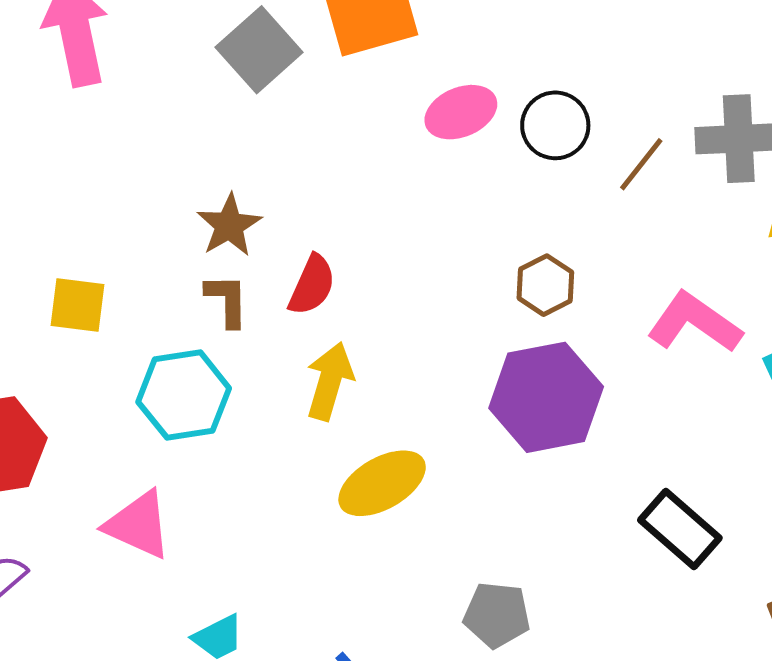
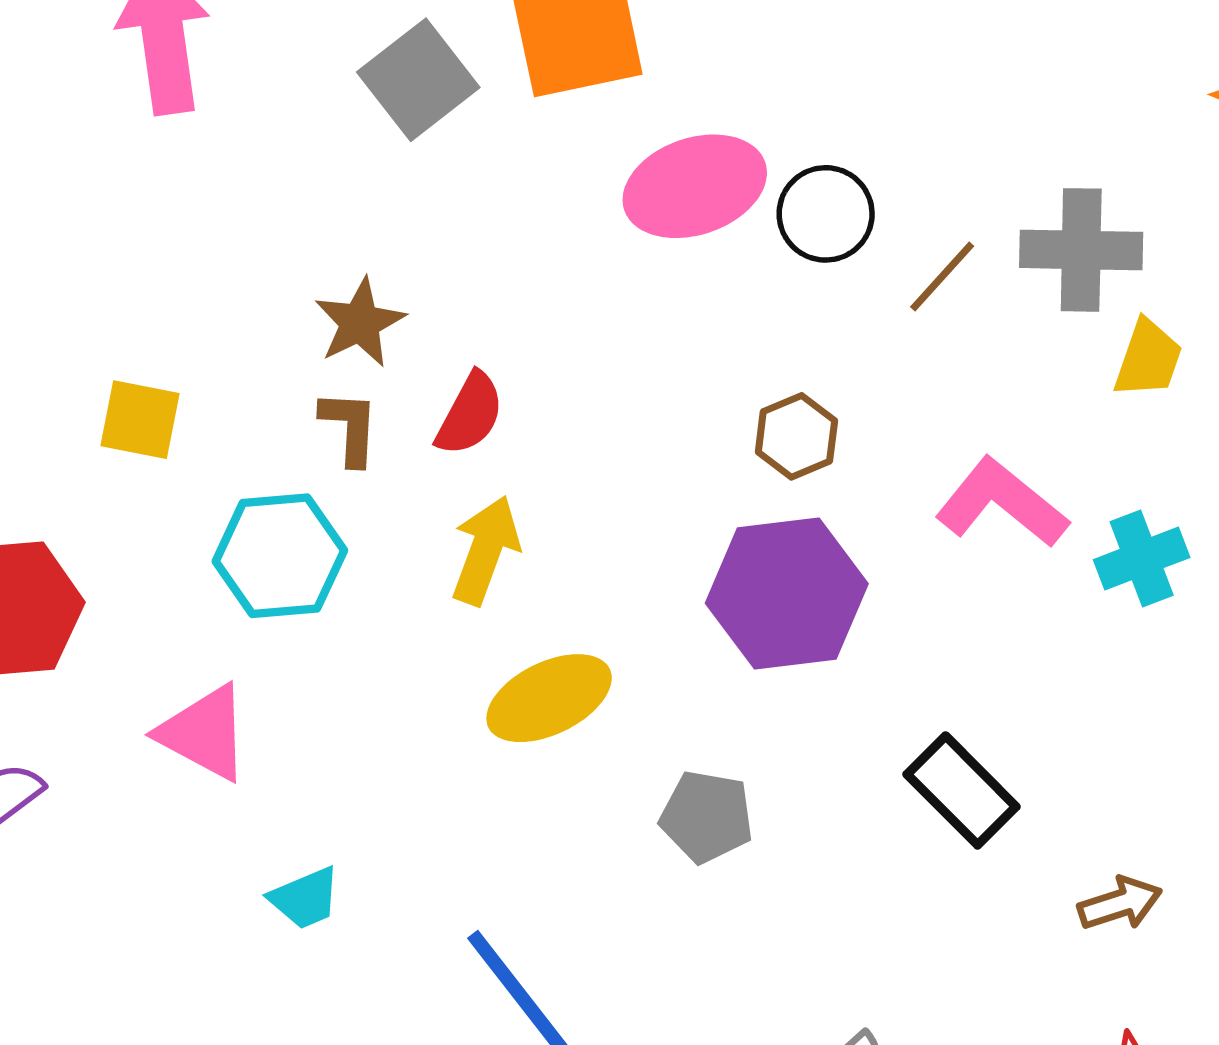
pink ellipse: (461, 112) -> (695, 186), size x1.4
gray pentagon: (497, 615) -> (707, 817), moved

